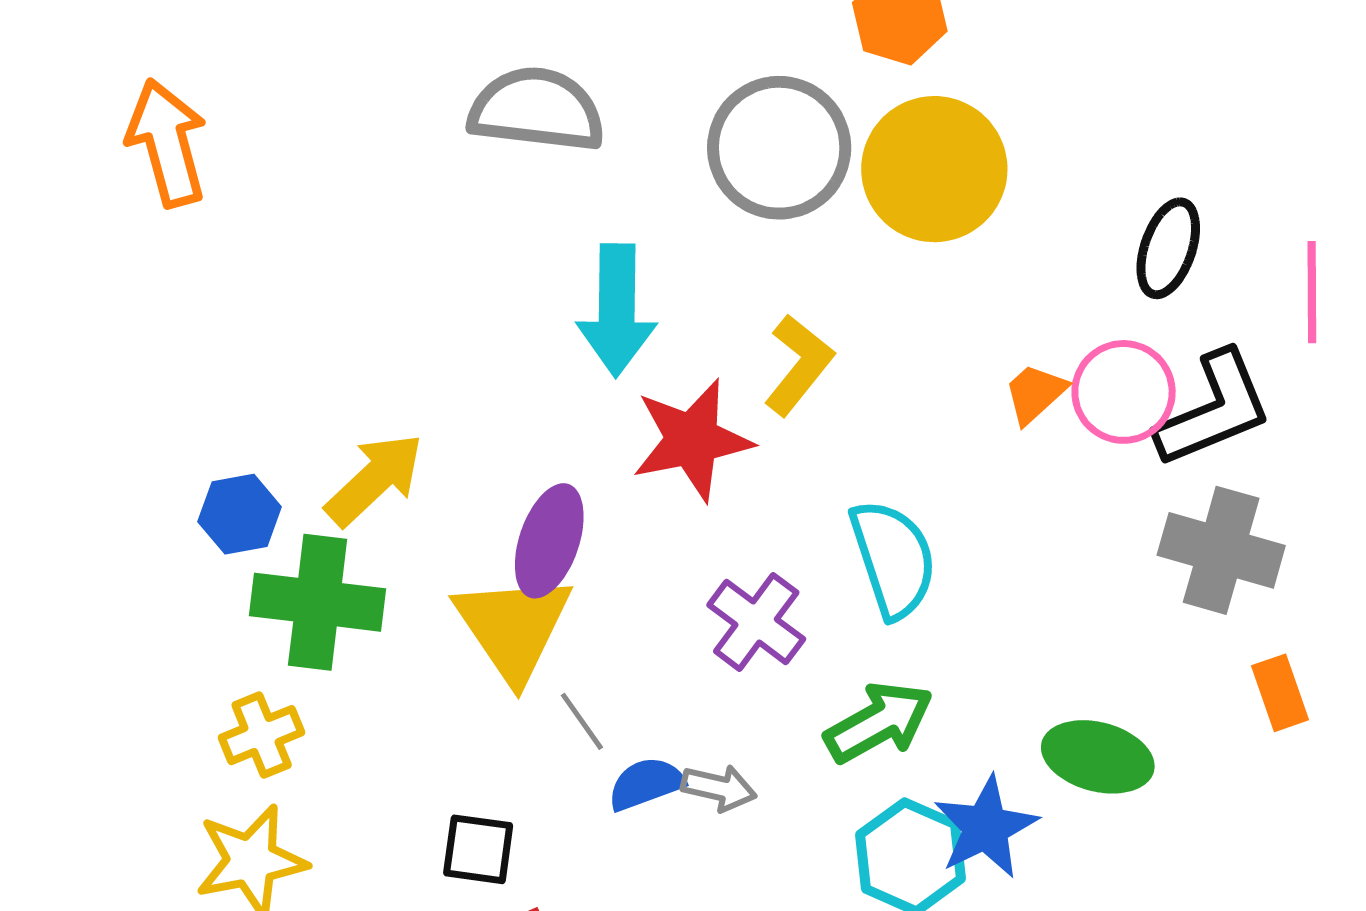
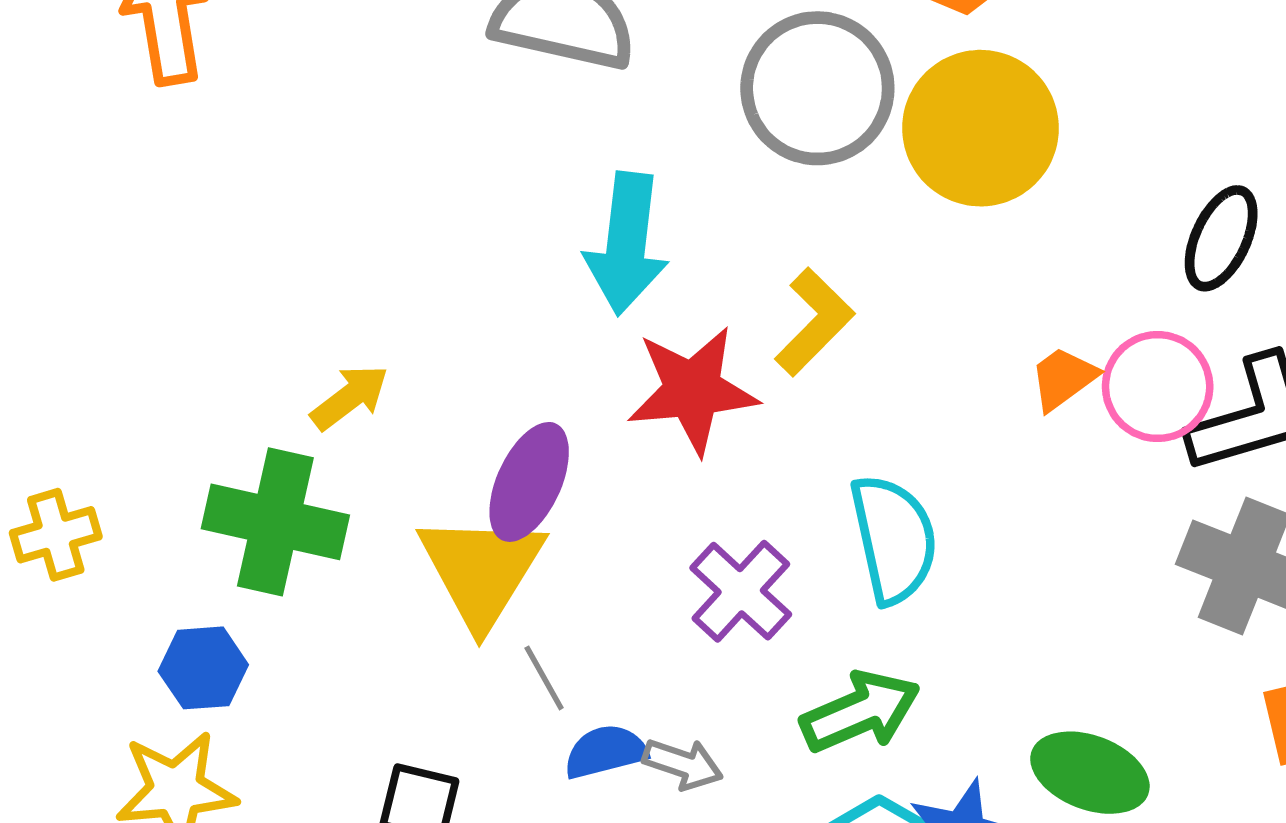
yellow arrow: (375, 479) -> (350, 397), size x0.7
blue hexagon: (240, 514) -> (203, 668), moved
yellow cross: (262, 735) -> (56, 535), moved

